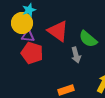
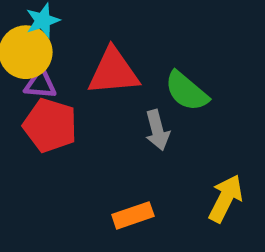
red triangle: (58, 31) -> (113, 72), turned -40

